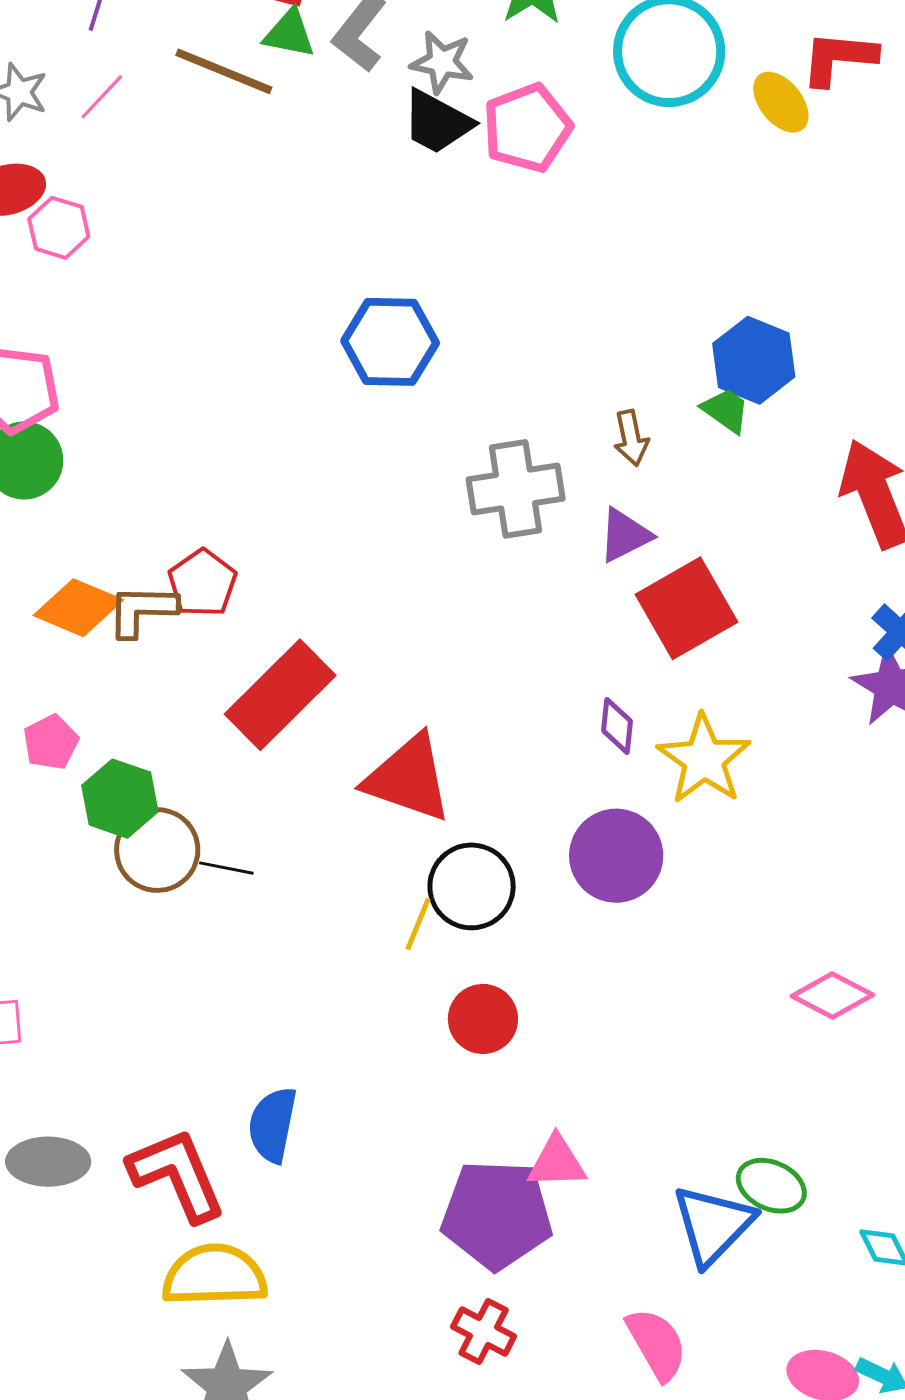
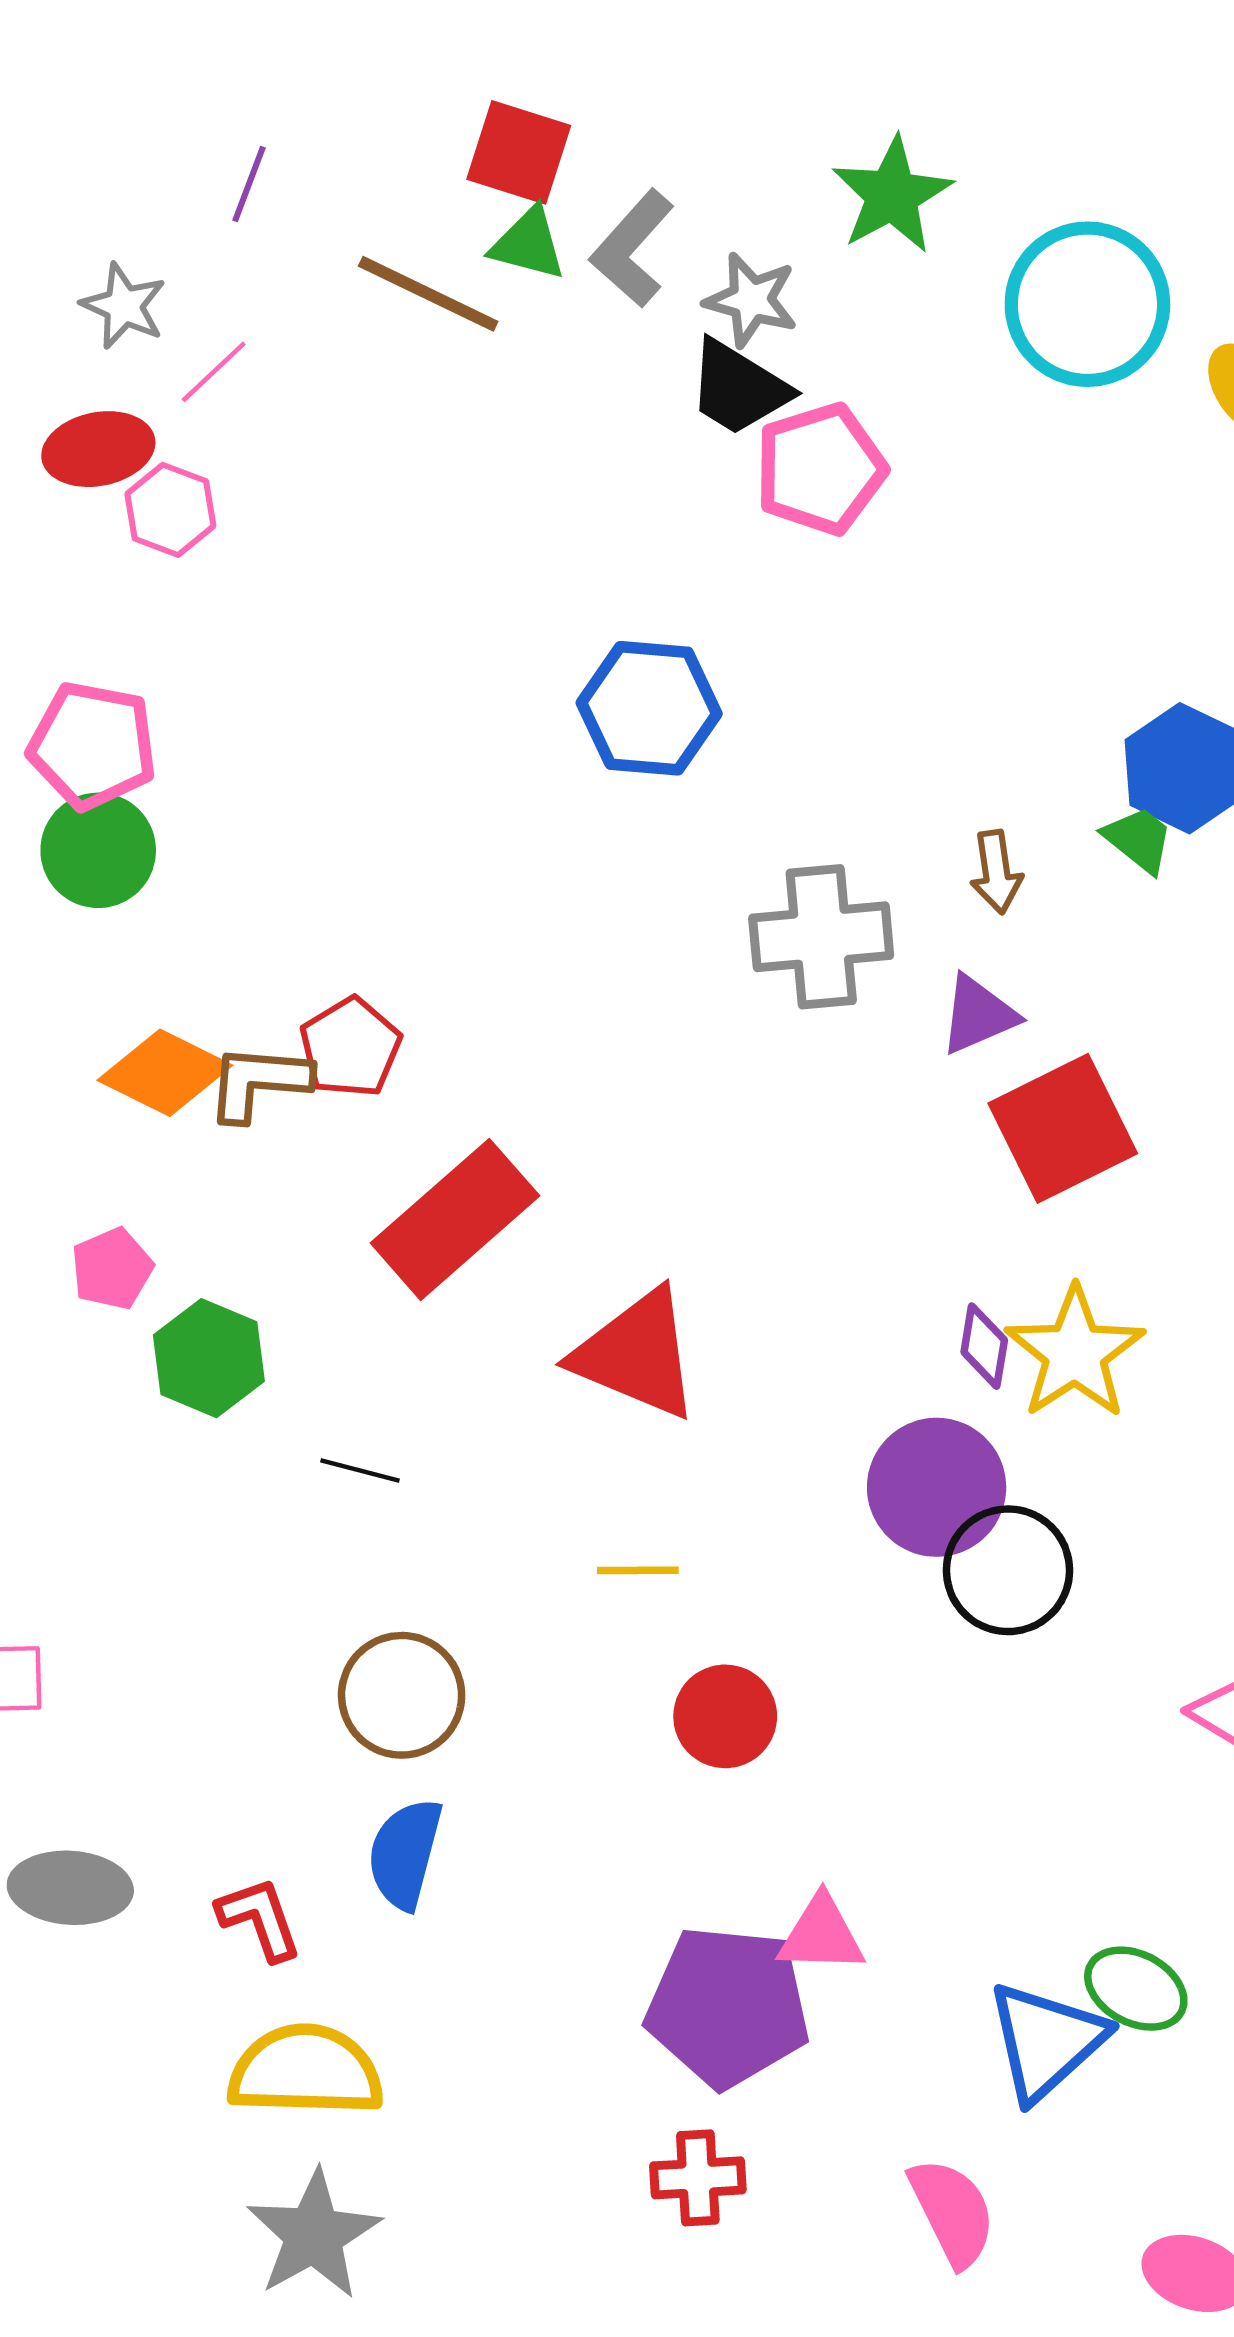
pink line: (102, 97) -> (214, 372), moved
pink pentagon: (527, 128) -> (820, 469), moved
purple diamond: (617, 726) -> (984, 1346), moved
brown circle: (157, 850) -> (402, 1695), moved
black circle: (472, 886) -> (1008, 1570), moved
yellow line: (418, 924) -> (638, 1570), turned 64
red L-shape: (177, 1175) -> (260, 1919), size x0.6
red cross: (484, 1332) -> (698, 2178), turned -34

